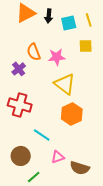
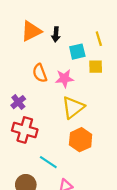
cyan square: (69, 23) -> (77, 52), moved
purple cross: (19, 69) -> (18, 102), moved
yellow triangle: (65, 84) -> (73, 107), turned 45

